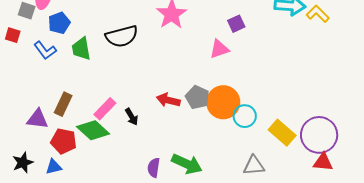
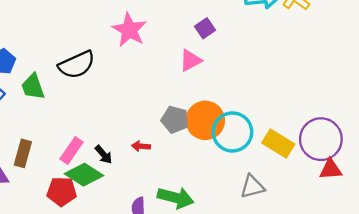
red arrow: (168, 100) -> (141, 146), moved, size x0.7
cyan circle: (245, 116) -> (232, 132), size x1.5
green diamond: (93, 130) -> (84, 175), moved
red pentagon: (64, 141) -> (62, 191), moved

